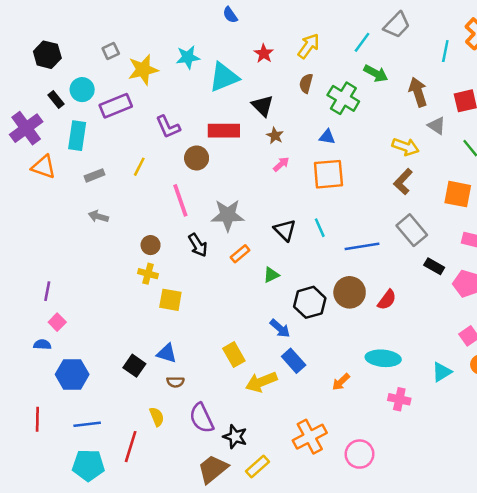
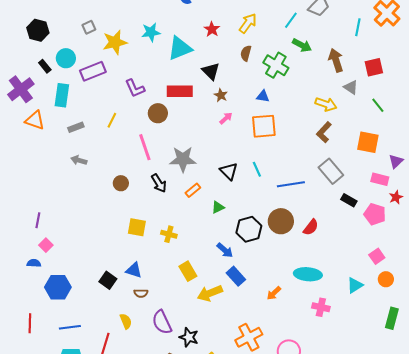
yellow cross: (148, 274) -> (169, 234), moved

